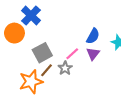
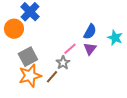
gray square: (42, 53) -> (28, 57), moved
brown line: (46, 70) -> (52, 77), moved

